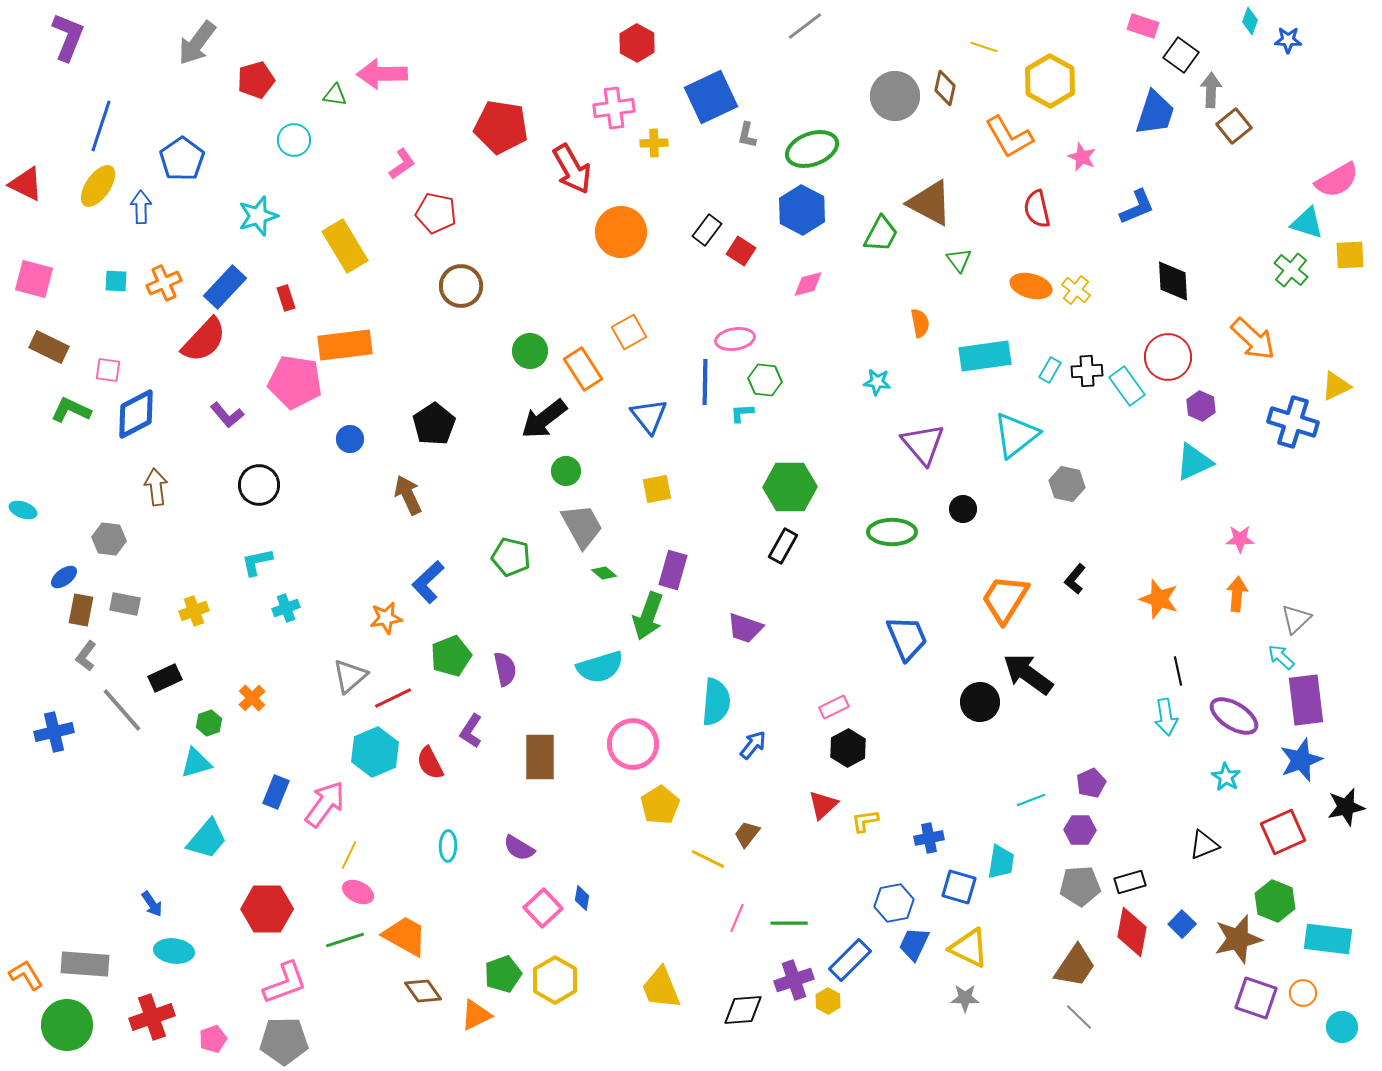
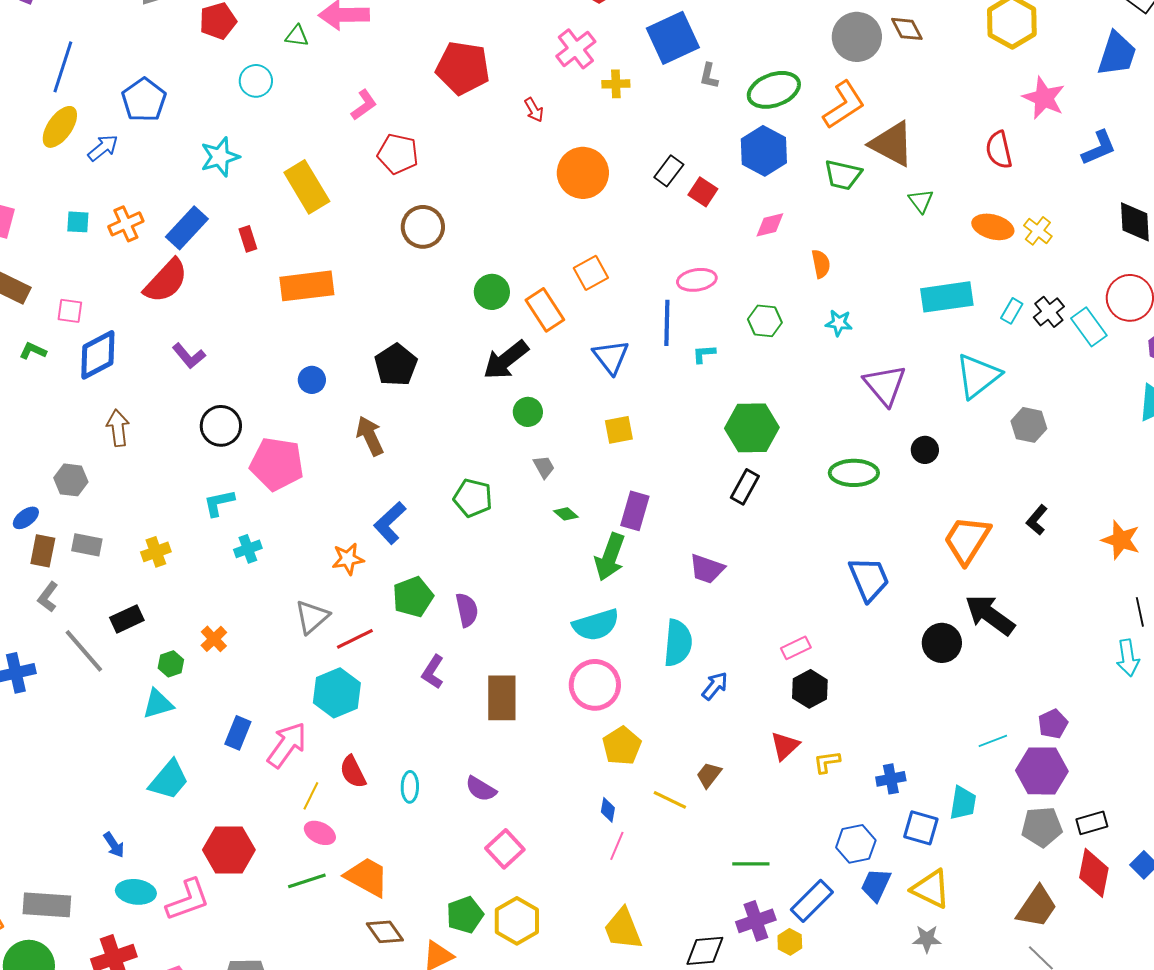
brown diamond: (945, 88) -> (907, 29), turned -40
pink cross: (614, 108) -> (576, 49), turned -30
orange L-shape: (1009, 137) -> (844, 105), moved, turned -93
pink star: (1082, 157) -> (1044, 98), size x1.5
red arrow: (572, 169) -> (534, 110), size x0.5
blue arrow: (141, 207) -> (103, 148), turned 52
green trapezoid: (881, 234) -> (843, 175), turned 75
orange semicircle: (920, 323) -> (821, 264), moved
black cross: (1087, 371) -> (1049, 312), turned -36
green hexagon: (765, 380) -> (765, 321), moved
pink pentagon: (295, 382) -> (277, 464), moved
green L-shape: (71, 410) -> (33, 351), size x0.7
gray trapezoid: (582, 526) -> (544, 467), size x0.5
cyan semicircle: (600, 667) -> (596, 625), moved
red semicircle: (430, 763) -> (353, 772), moved
purple hexagon: (1080, 830) -> (1042, 771), size x1.6
blue diamond: (582, 898) -> (608, 810), moved
pink line: (737, 918) -> (617, 846), moved
pink L-shape: (285, 983) -> (188, 900), moved

